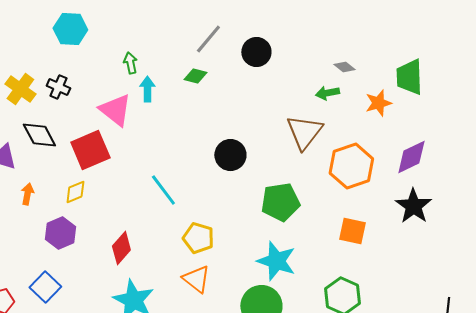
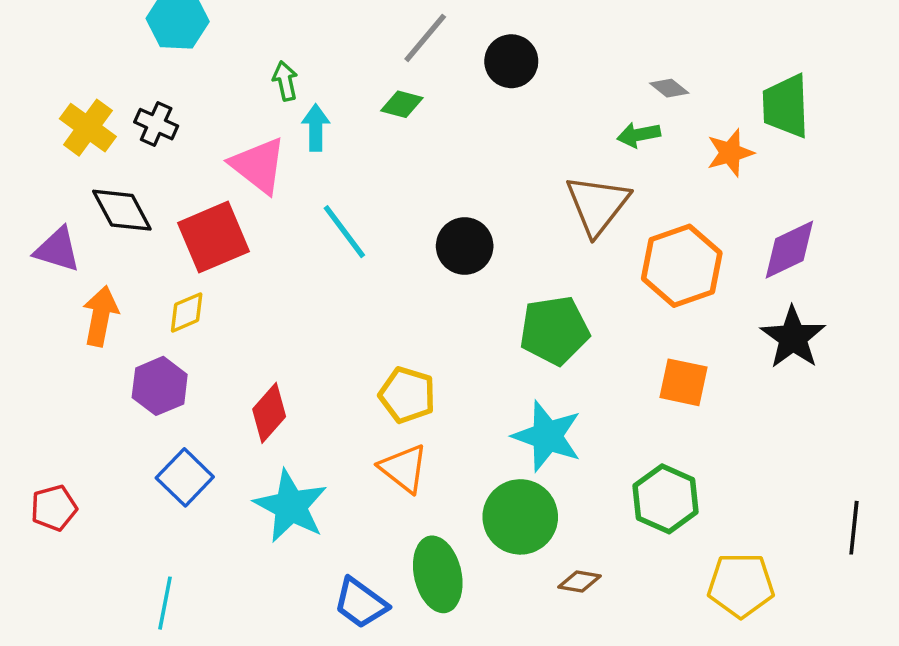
cyan line: (163, 190) -> (344, 232), moved
orange arrow: (27, 194) -> (100, 316), size x1.5
blue square: (45, 287) -> (185, 477), moved

